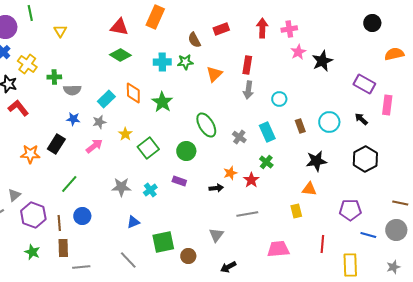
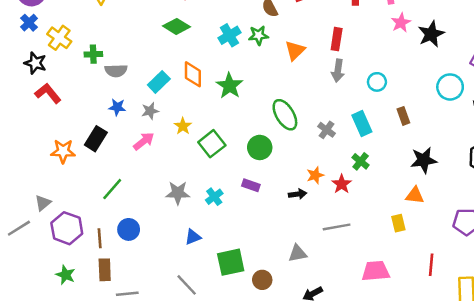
cyan cross: (162, 62) -> (229, 35), turned -30
cyan circle: (329, 122) -> (450, 87), moved
gray triangle: (216, 235) -> (298, 253), turned 42

